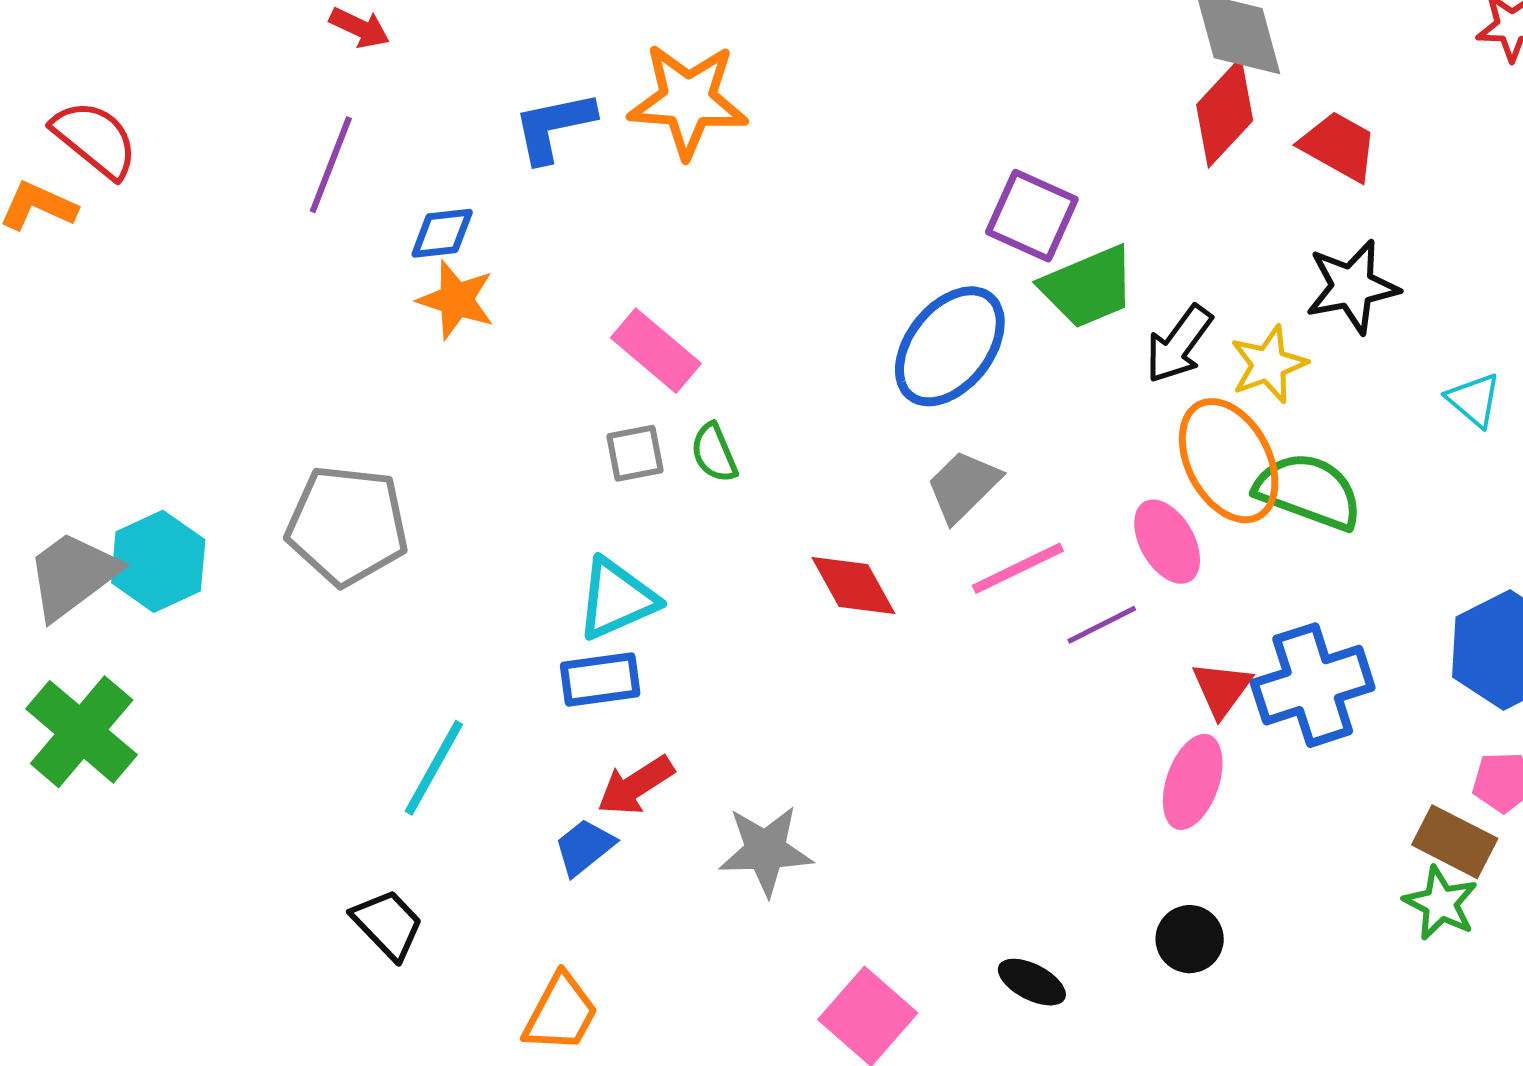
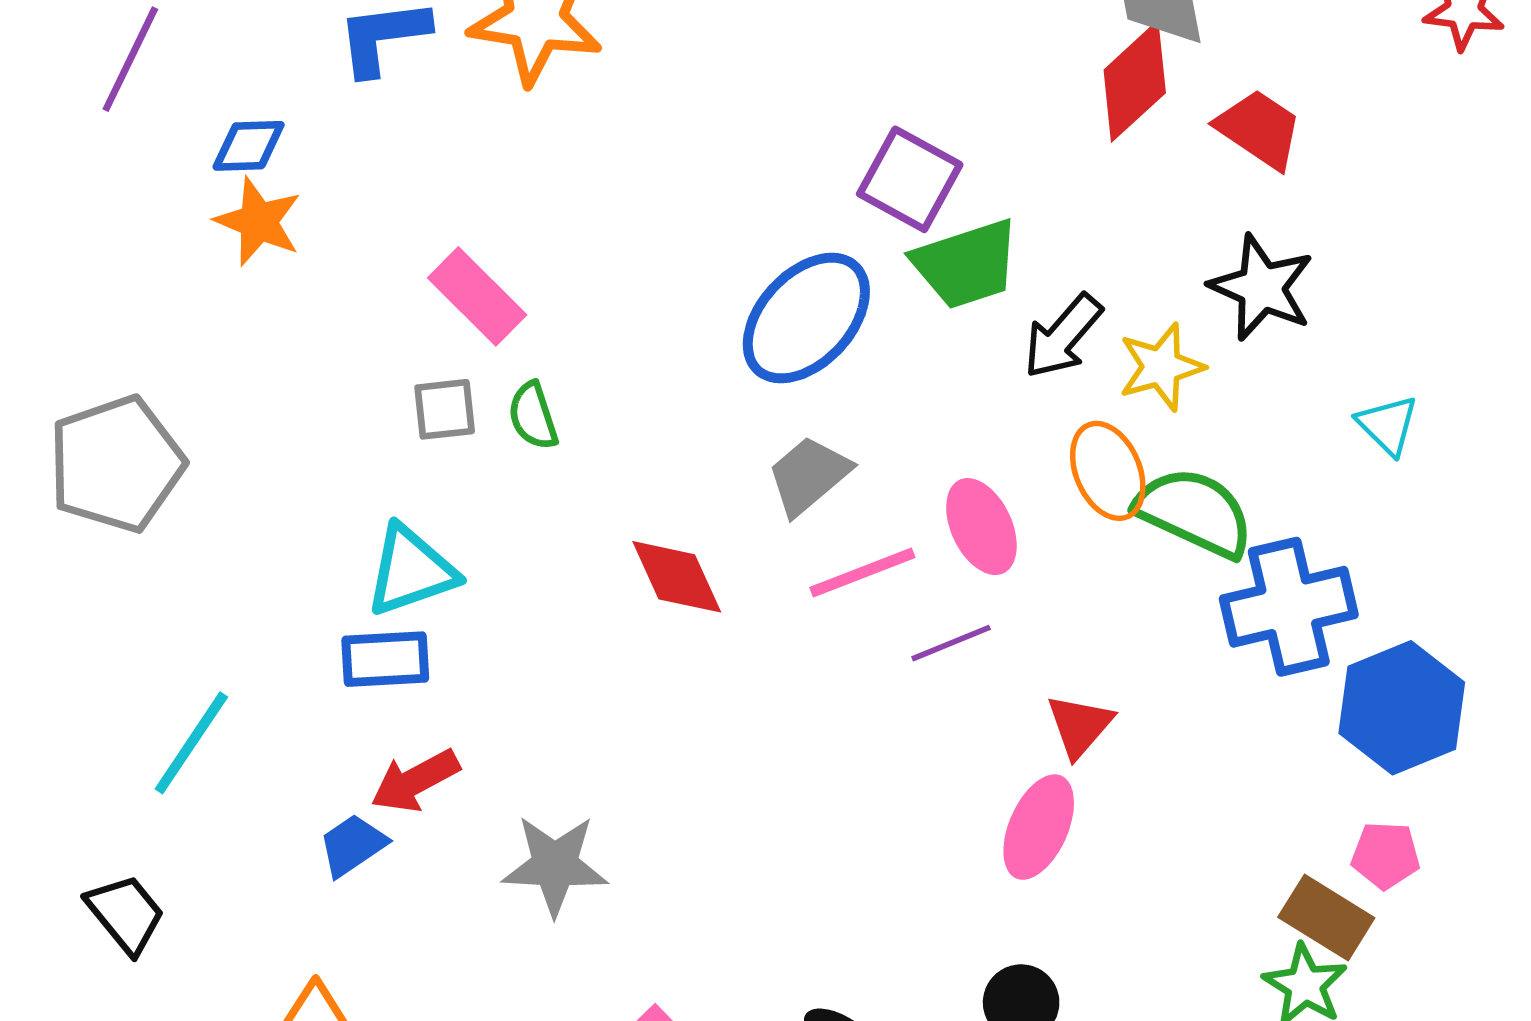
black star: (1352, 287) -> (1262, 288), turned 30
orange ellipse: (1229, 461) -> (1108, 471), size x0.7
gray pentagon: (347, 525) -> (116, 464), turned -30
pink ellipse: (1167, 542) -> (981, 527), moved
blue cross: (1313, 685) -> (1289, 607), moved

